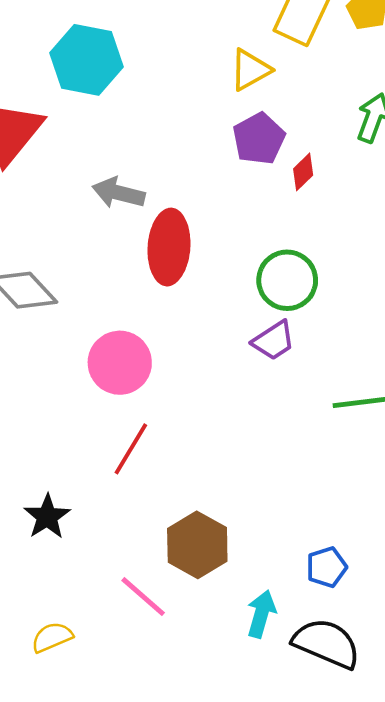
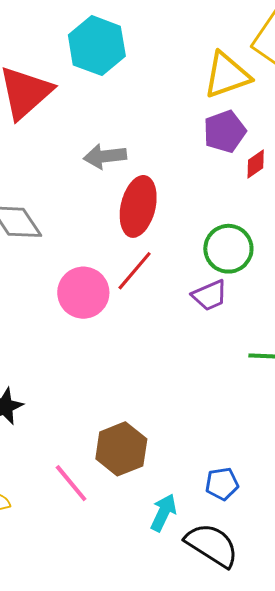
yellow triangle: (250, 70) -> (227, 75), size x1.4
gray arrow: (119, 193) -> (105, 156), turned -30
red line: (131, 449) -> (135, 271), moved

